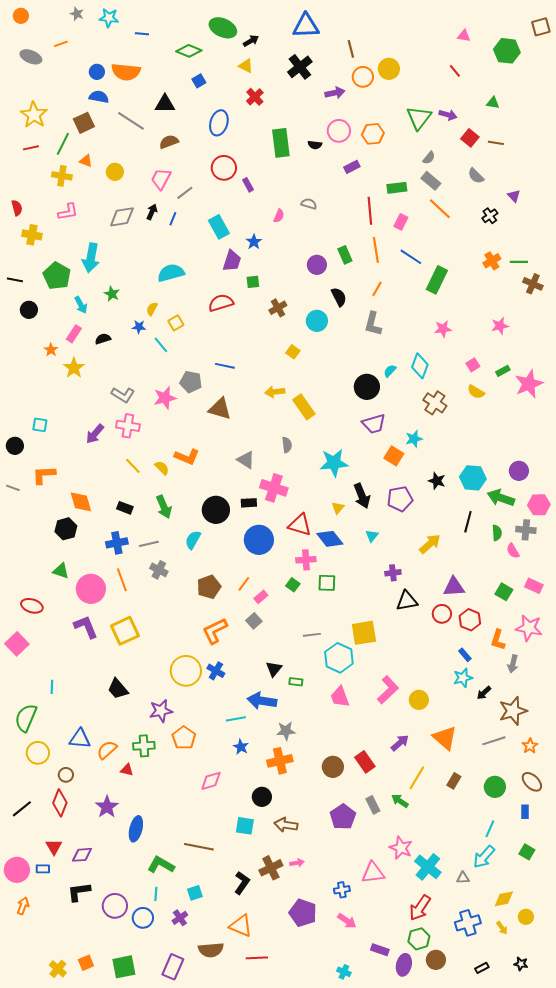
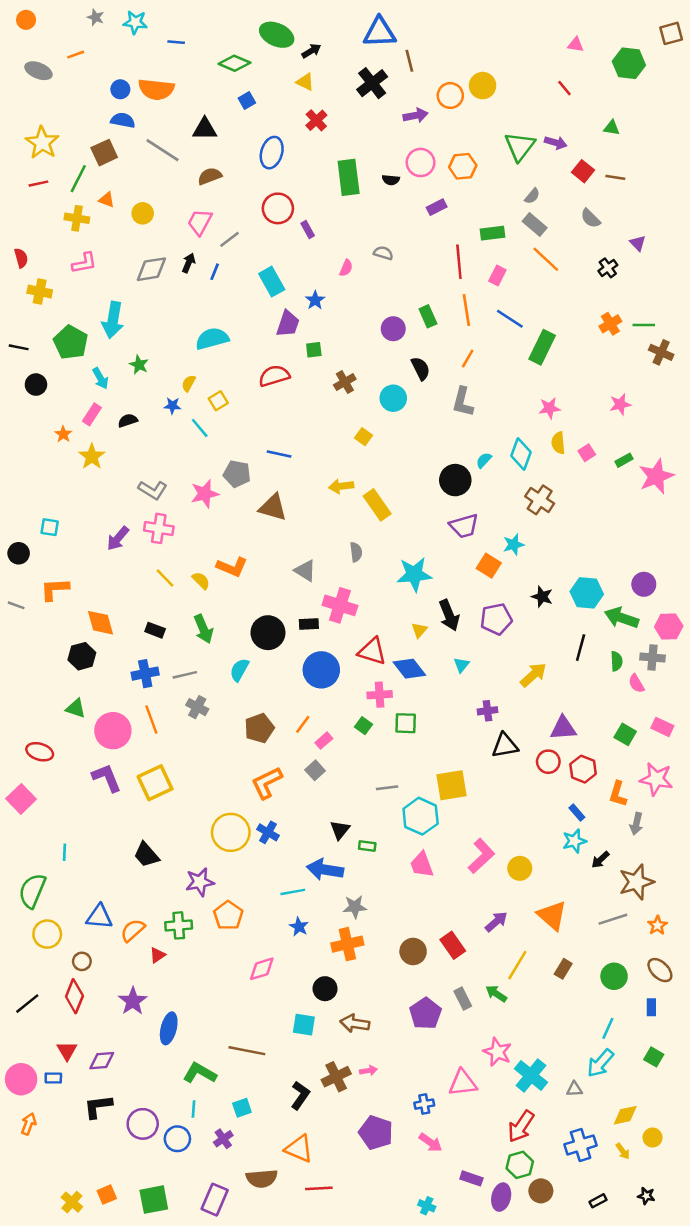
brown line: (351, 49) -> (409, 61), moved
yellow semicircle: (476, 392) -> (558, 443), moved, turned 54
red triangle: (127, 770) -> (158, 955), turned -48

